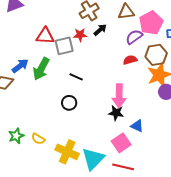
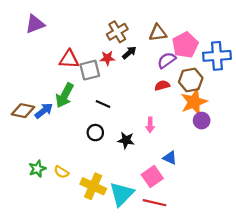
blue arrow: (20, 66) -> (44, 111), moved
pink arrow: (119, 96) -> (150, 125), size x0.6
black star: (116, 113) -> (126, 140), moved

